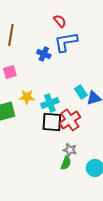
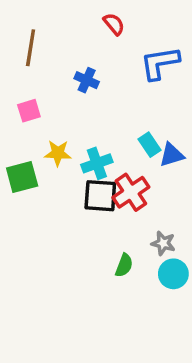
blue L-shape: (66, 42) -> (160, 63), moved
gray star: (70, 150) -> (163, 243), moved

